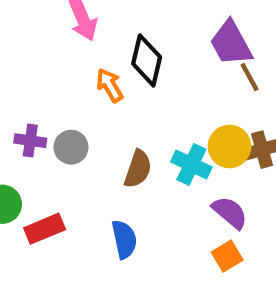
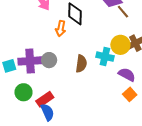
orange arrow: (110, 85) -> (61, 29), turned -126
purple cross: (30, 141) -> (30, 61), size x1.6
blue semicircle: (124, 239) -> (47, 112), moved

